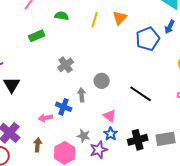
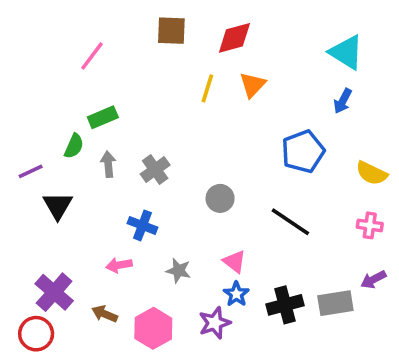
green semicircle: (62, 16) -> (74, 146), moved, turned 104
blue pentagon: (148, 39) -> (303, 152), moved
gray arrow: (82, 95) -> (108, 164), moved
blue cross: (64, 107) -> (142, 225), moved
gray star: (84, 136) -> (179, 271), moved
brown arrow: (38, 145) -> (105, 314), turned -72

